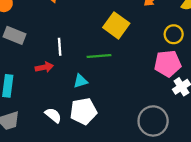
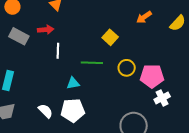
yellow square: (116, 25) -> (110, 37), size x0.7
yellow circle: (174, 34) -> (127, 68), moved
red arrow: (44, 67) -> (46, 30), moved

